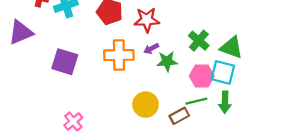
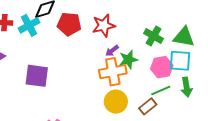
orange cross: (119, 55) -> (113, 72), moved

